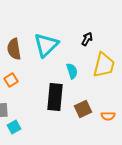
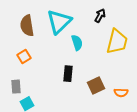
cyan semicircle: (72, 71) -> (77, 43), moved
black rectangle: (55, 97) -> (68, 74), size x0.6

